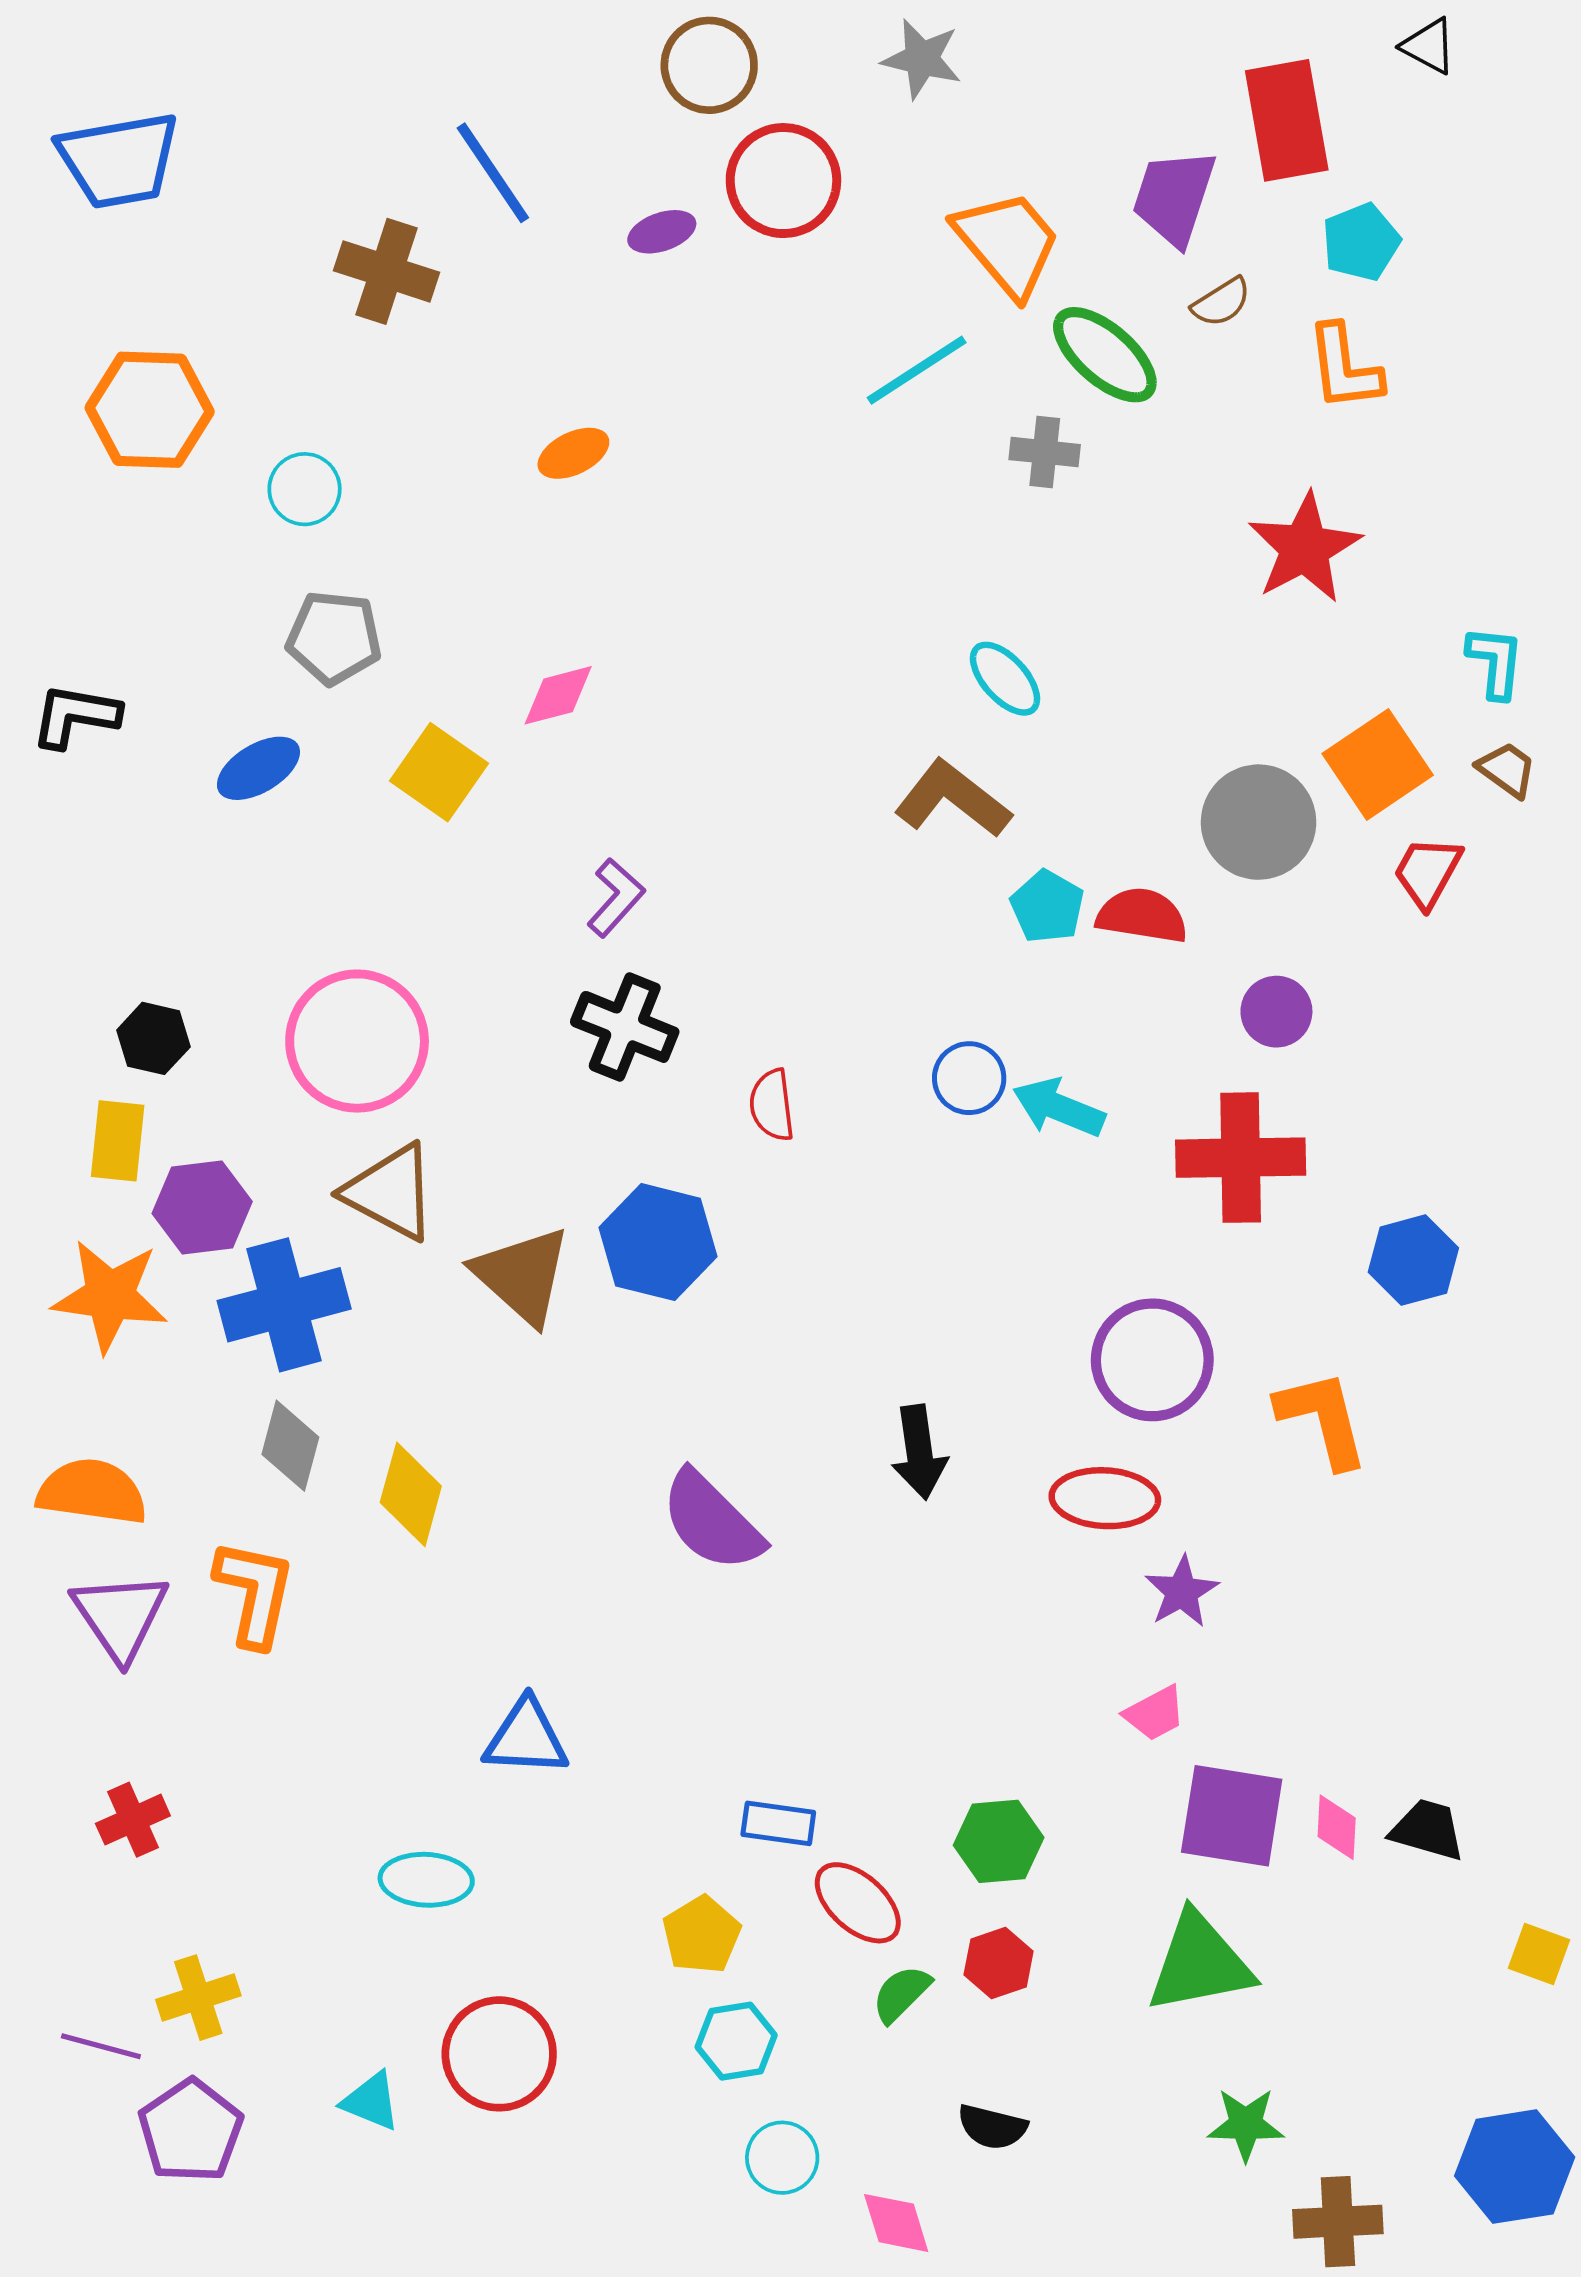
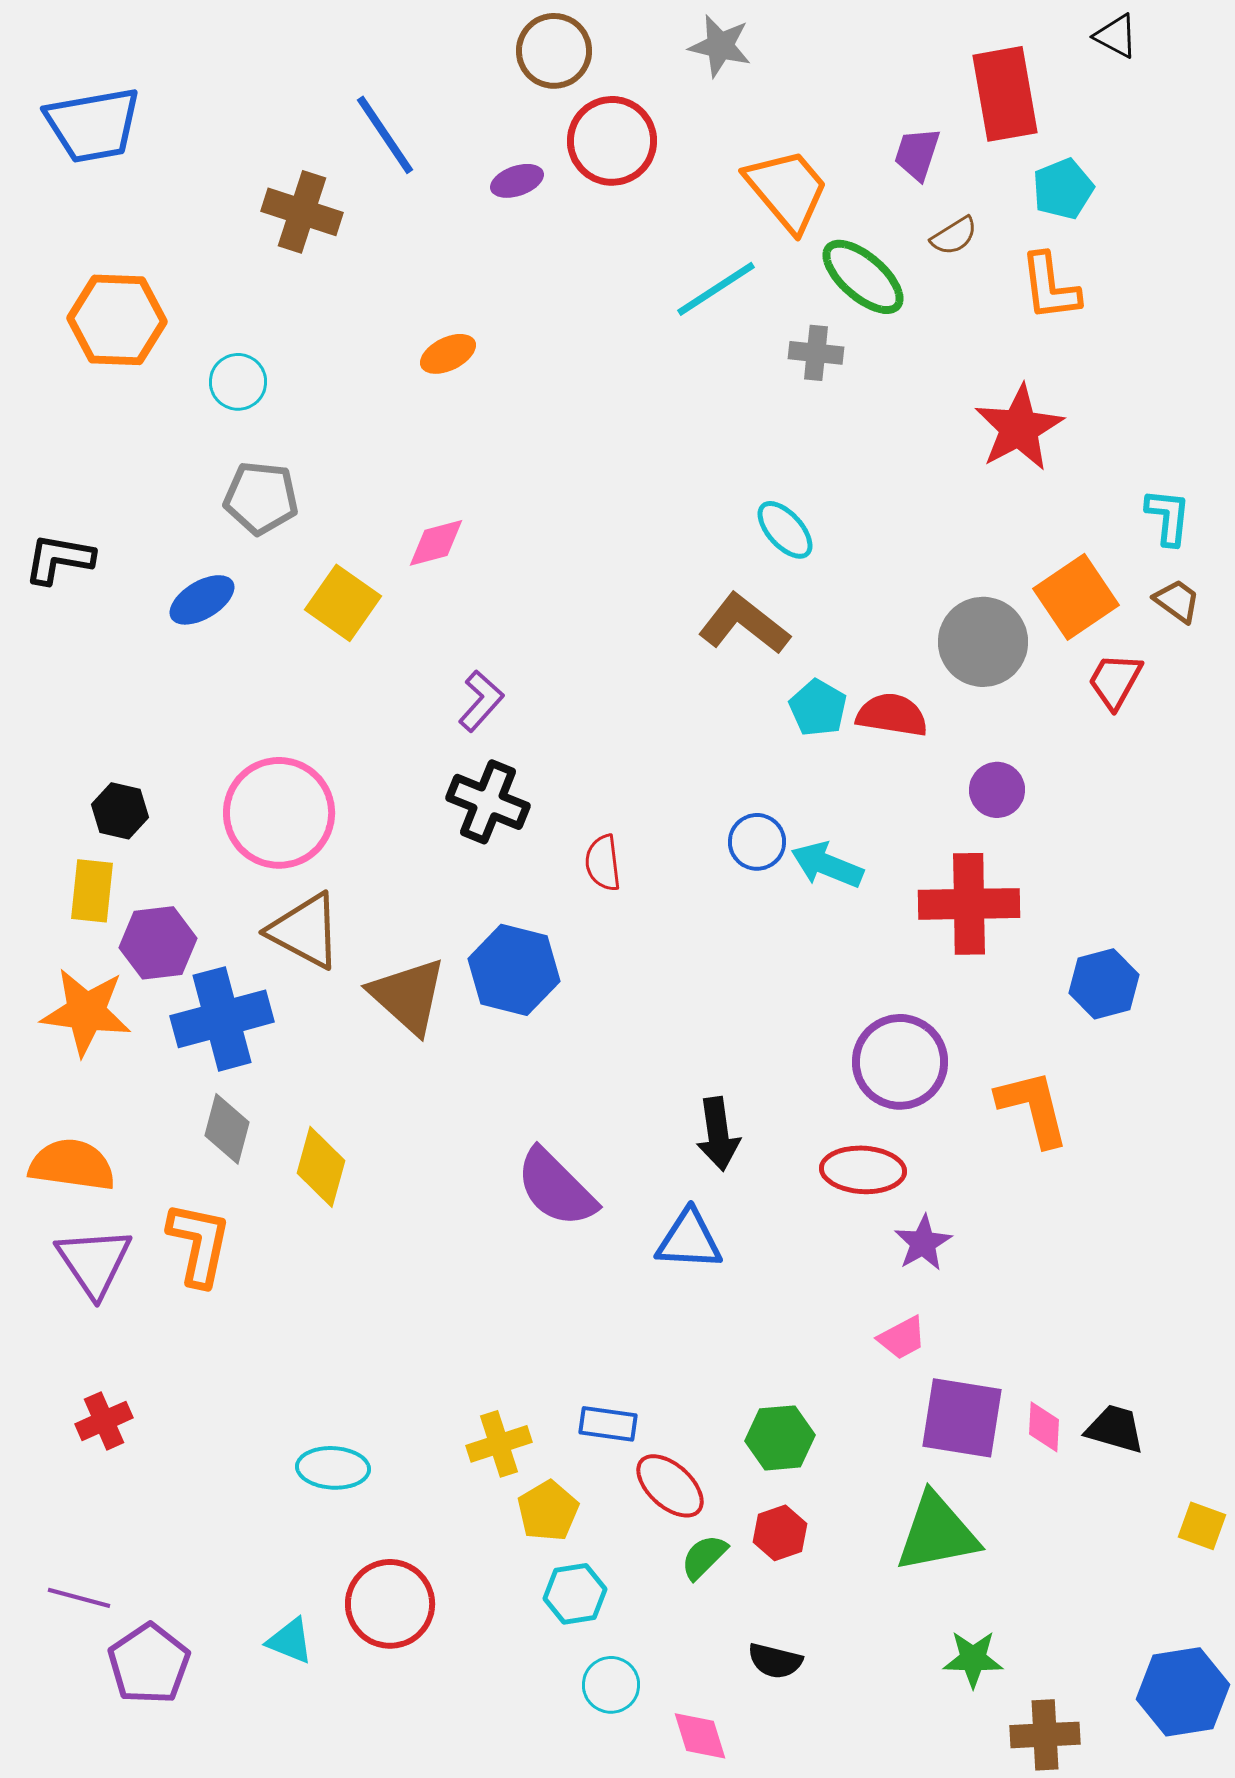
purple trapezoid: (1174, 197) -> (917, 154), size x0.7
blue triangle: (526, 1738) -> (689, 1240), moved
yellow cross: (198, 1998) -> (499, 1444), moved

